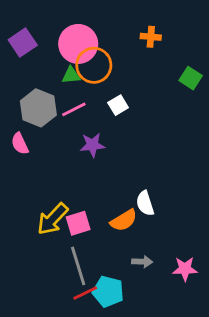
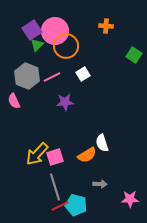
purple square: (23, 43) -> (32, 30), moved
green triangle: (71, 75) -> (37, 45), moved, turned -40
pink star: (185, 269) -> (130, 199), moved

